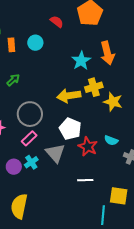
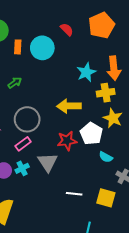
cyan circle: (35, 43) -> (42, 48), size x1.5
yellow cross: (94, 87) -> (106, 93), moved
white pentagon: (70, 129) -> (91, 134), moved
red star: (88, 147) -> (67, 141), moved, turned 30
yellow square: (119, 196) -> (106, 198), moved

